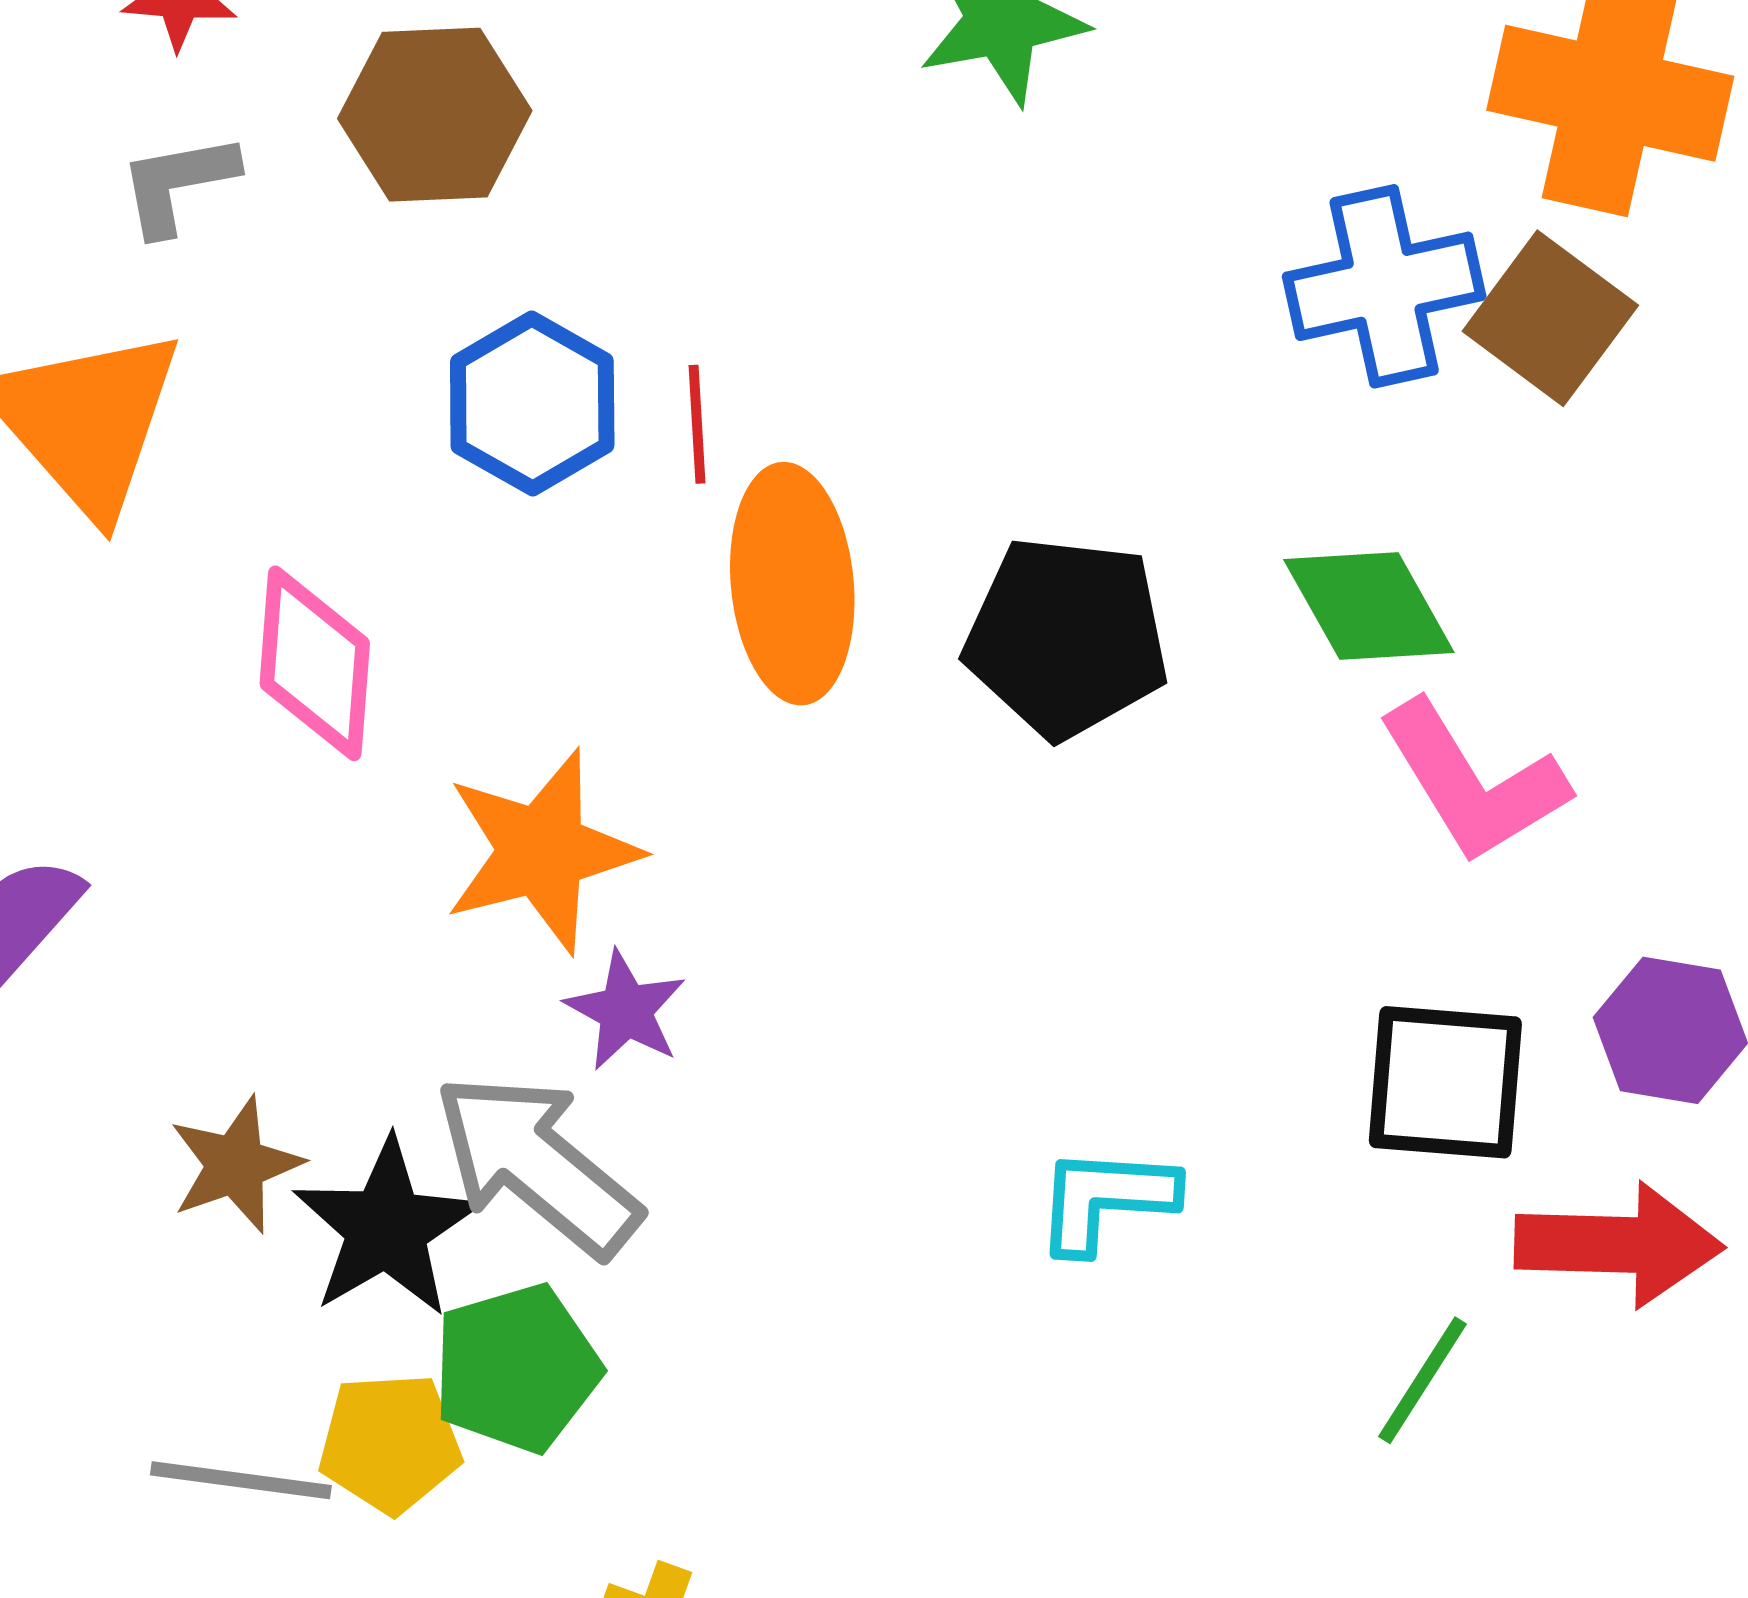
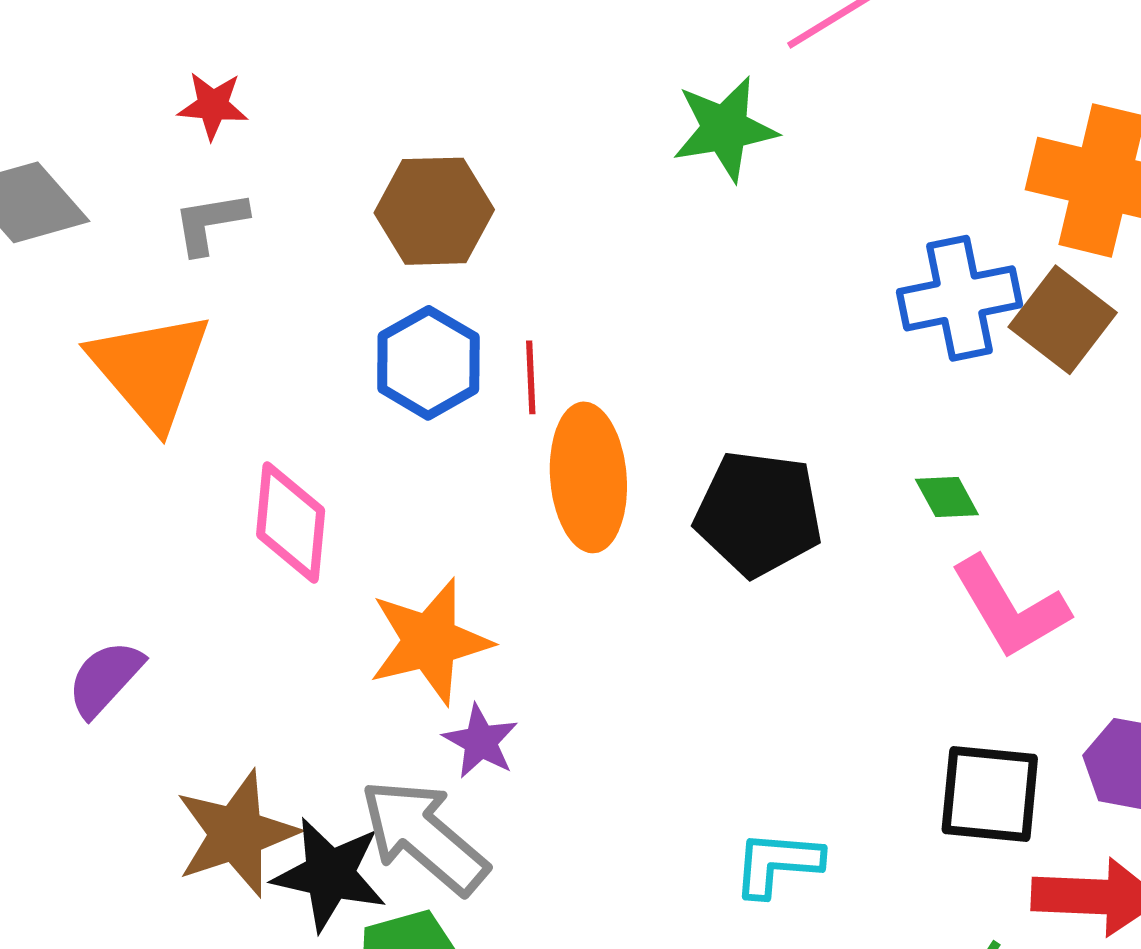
brown hexagon: (435, 115) -> (434, 211), moved
green diamond: (1369, 606) -> (947, 497), size x0.6
brown star: (236, 1165) -> (236, 834), size x1.5
black star: (386, 1228) -> (330, 874), turned -30

